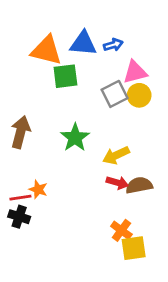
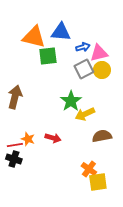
blue arrow: (113, 45) -> (83, 47), moved
green star: (75, 138) -> (71, 101), moved
red arrow: (117, 183) -> (53, 138), moved

